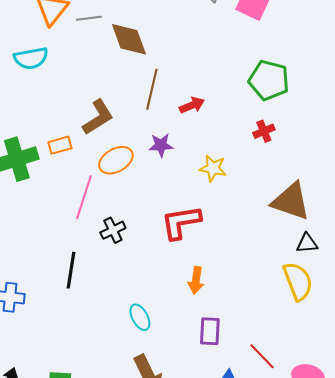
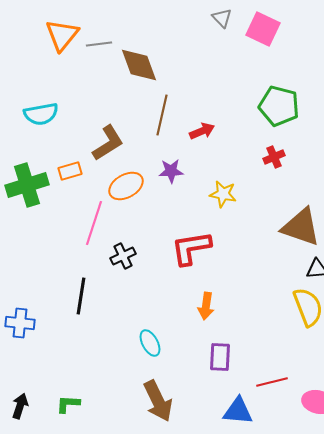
cyan semicircle: (31, 58) -> (41, 114), moved
red line: (262, 356) -> (272, 382), turned -60

